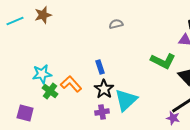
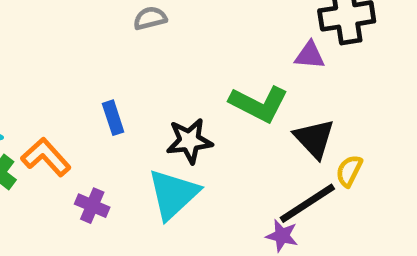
black star: (104, 89) -> (189, 141), moved, turned 30
purple cross: (102, 112) -> (92, 206), moved, turned 32

